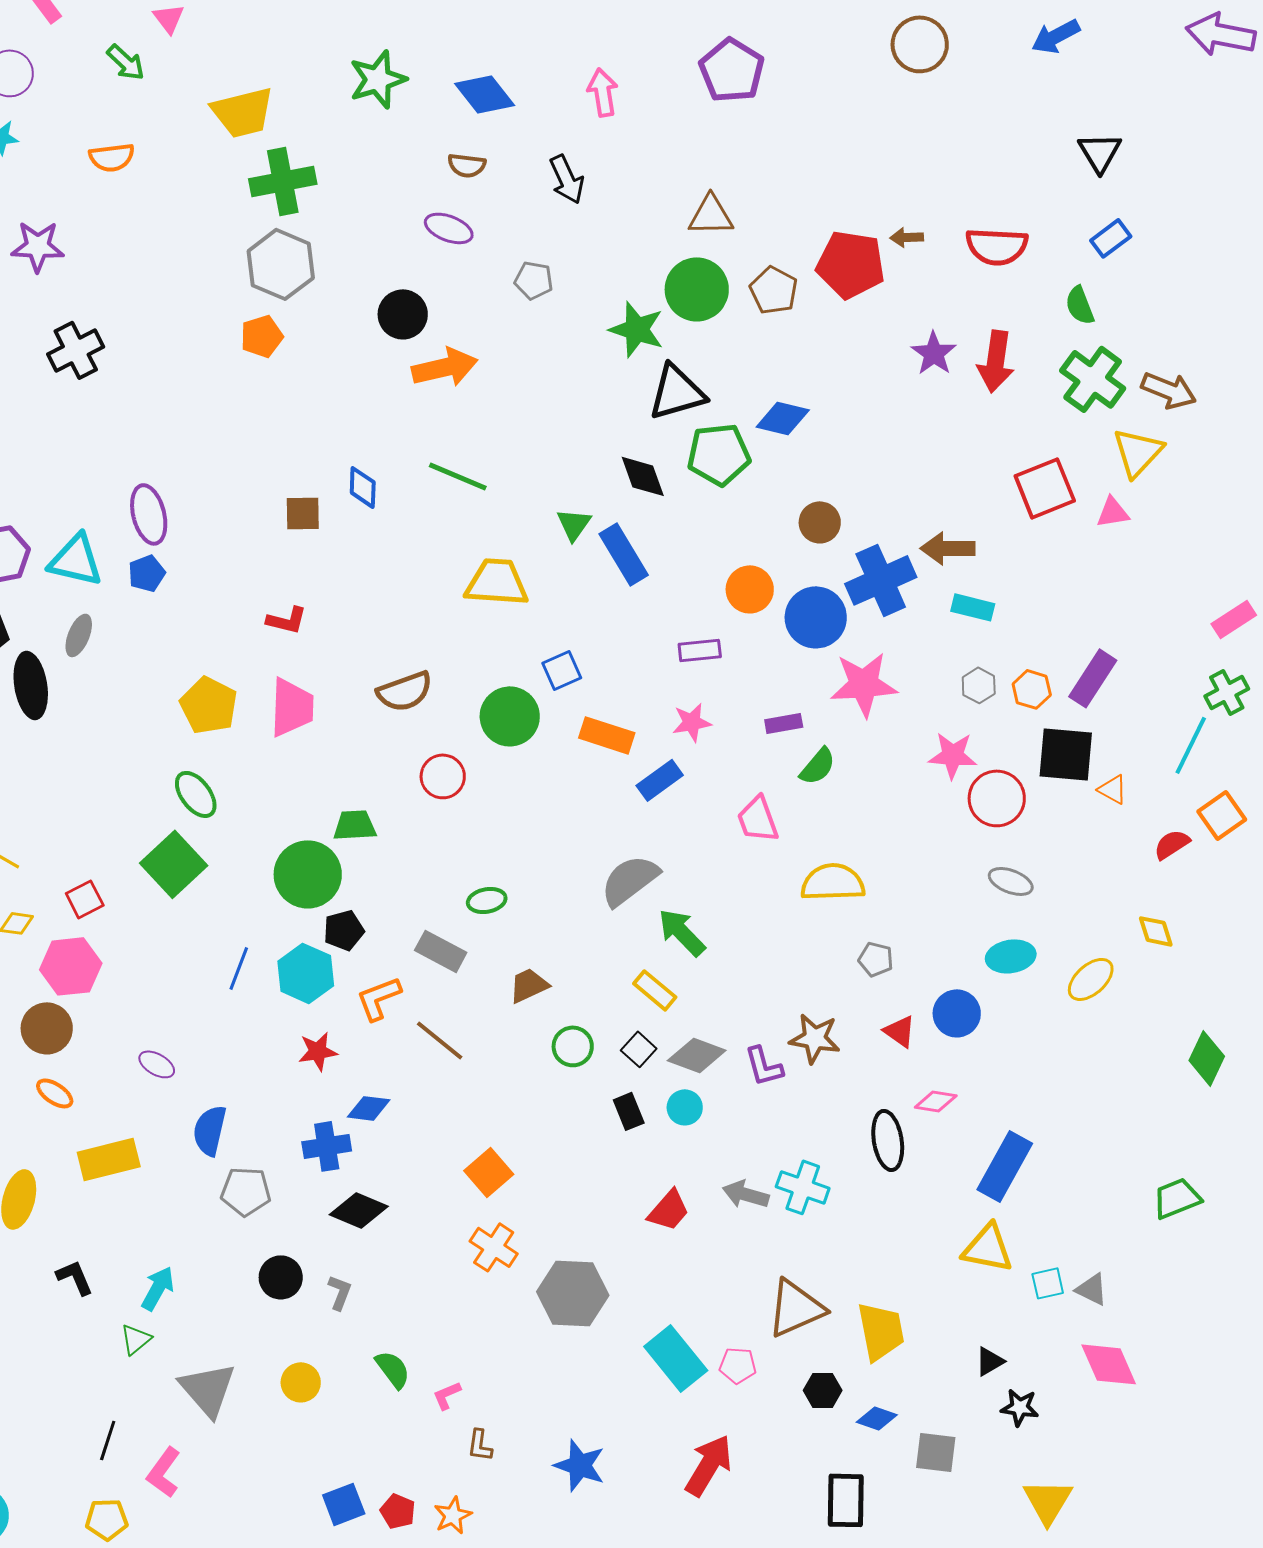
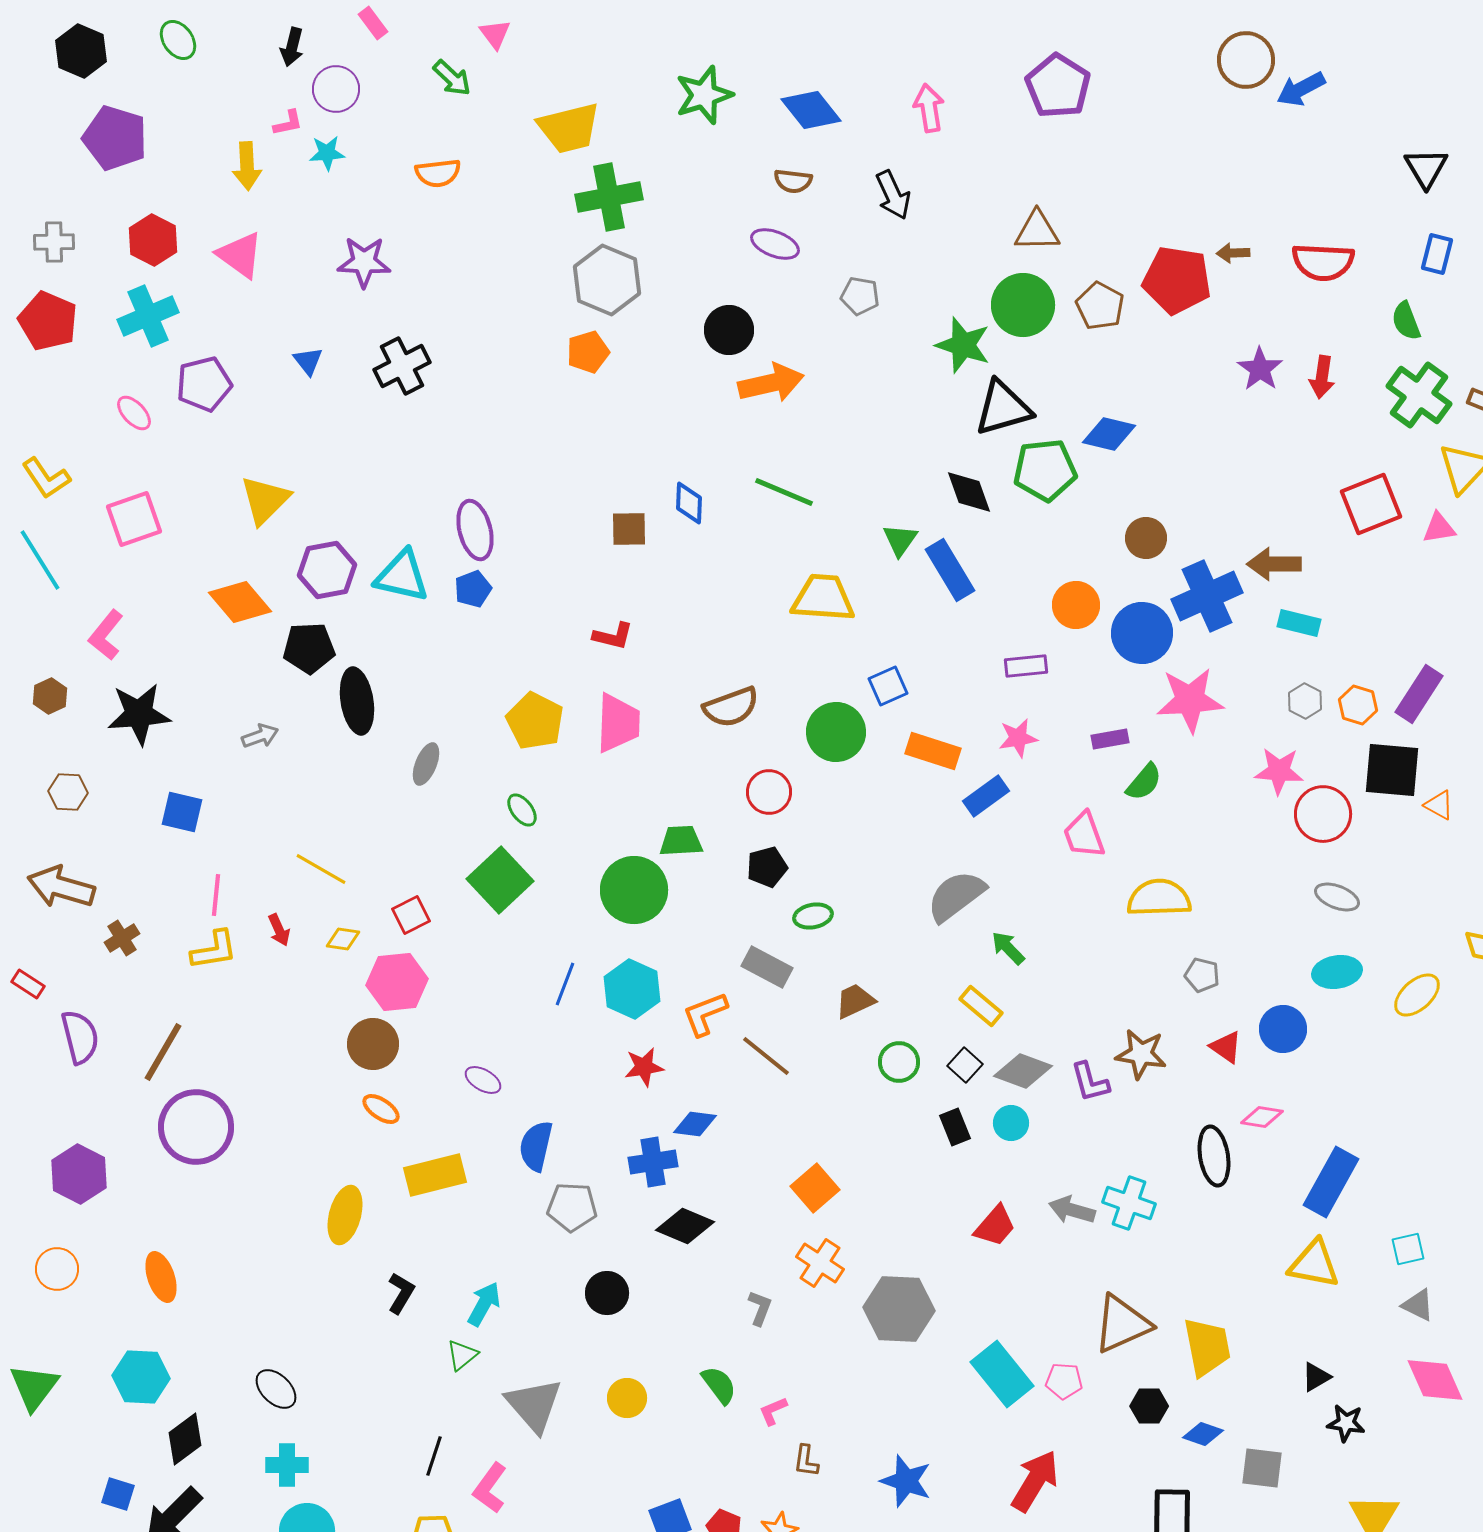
blue arrow: (1056, 36) -> (1301, 89), moved
blue rectangle: (1111, 238) -> (1437, 254), turned -39
red arrow: (996, 361) -> (1322, 377), size x0.7
gray ellipse: (79, 635) -> (426, 764), moved
green ellipse: (196, 794) -> (522, 810), size x0.7
black pentagon: (344, 930) -> (767, 867), moved
green arrow: (682, 932) -> (1008, 948), size x0.7
black L-shape: (75, 1277) -> (401, 1293), turned 54
cyan square: (1048, 1283) -> (1408, 1249), moved
gray L-shape: (340, 1292) -> (760, 1308), moved

